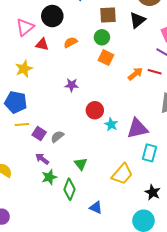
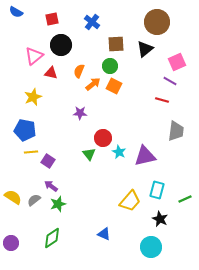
orange semicircle: (71, 42) -> (79, 71), turned -40
orange arrow: (135, 74) -> (93, 84), moved
gray semicircle: (57, 137) -> (34, 200), moved
cyan rectangle: (150, 153) -> (157, 190), moved
green triangle: (81, 164) -> (89, 154), moved
green diamond: (70, 189) -> (52, 238), moved, turned 35

